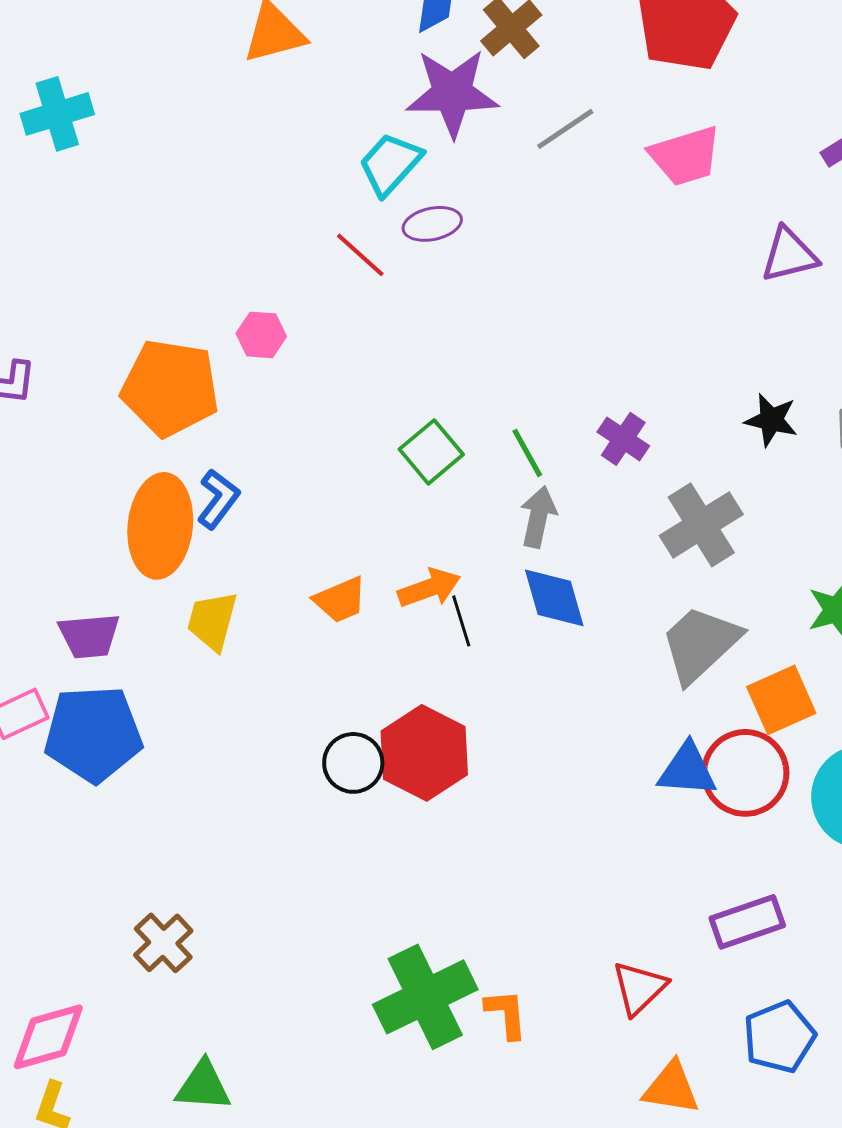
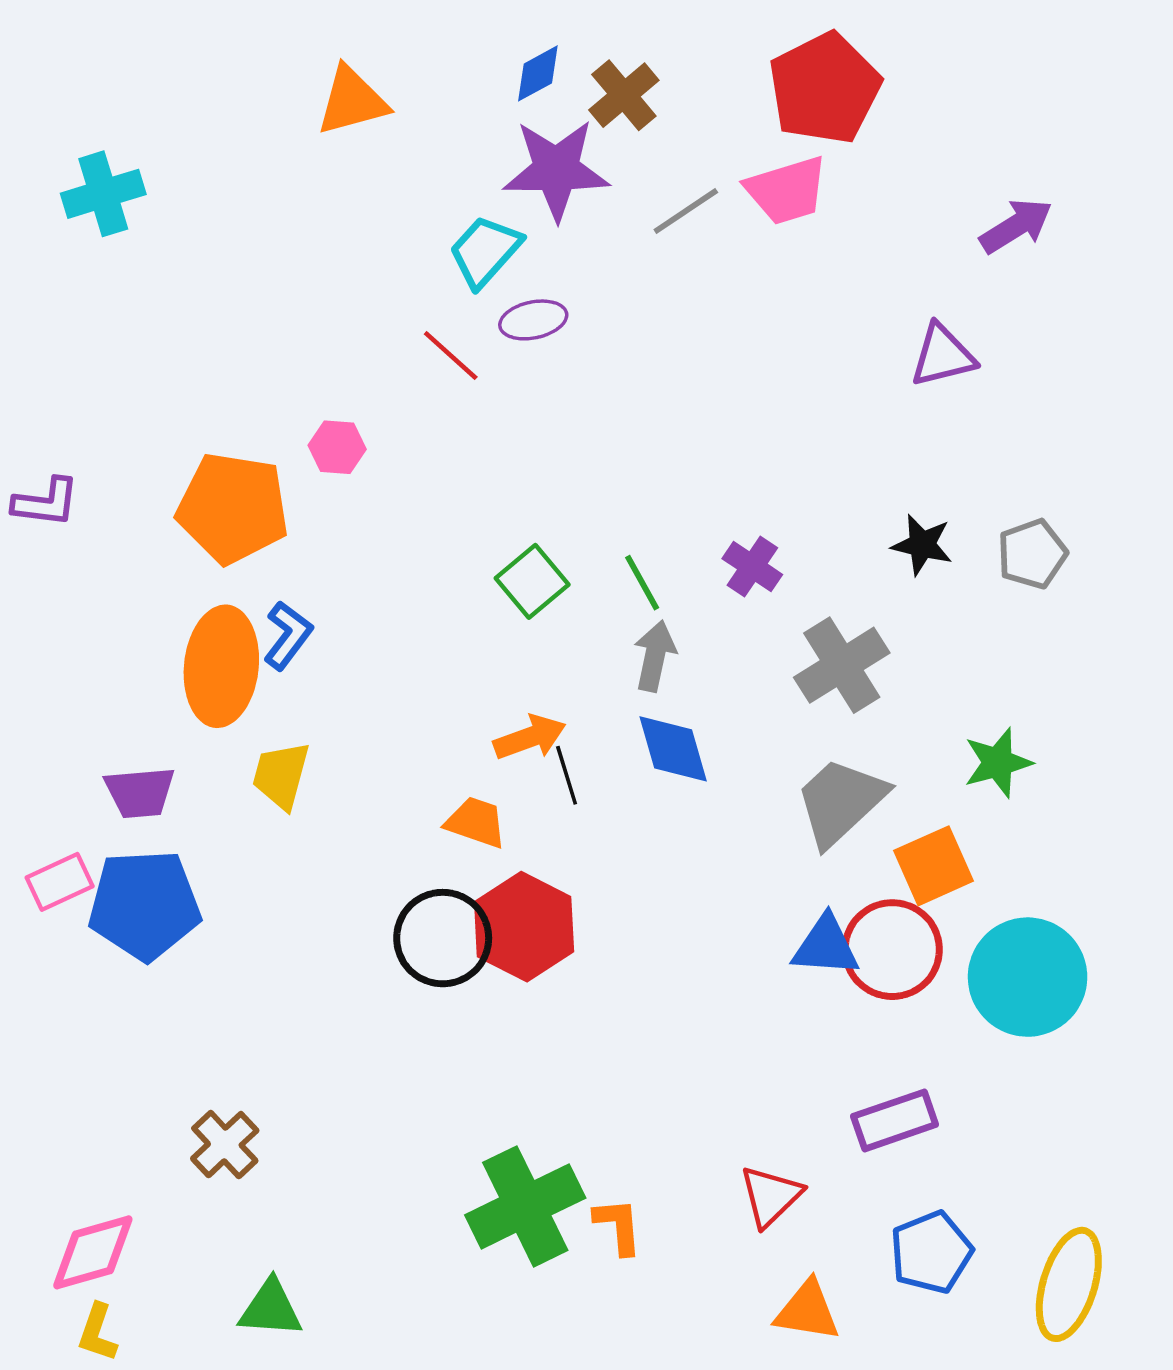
pink trapezoid: (685, 156) -> (787, 190), moved
orange trapezoid: (340, 600) -> (476, 822), moved, turned -138
black circle: (353, 763) -> (443, 938), size x1.4

